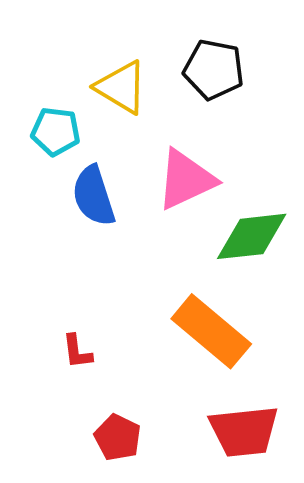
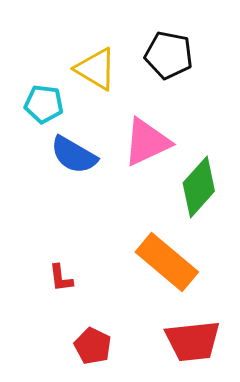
blue semicircle: (94, 196) -> (74, 155), turned -42
green diamond: (252, 236) -> (199, 187), turned -42

